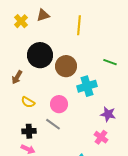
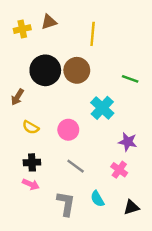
yellow cross: (21, 21) -> (22, 29), turned 32
brown circle: (66, 66) -> (77, 70), moved
cyan cross: (87, 86) -> (102, 108), turned -30
gray line: (53, 124) -> (76, 166), moved

